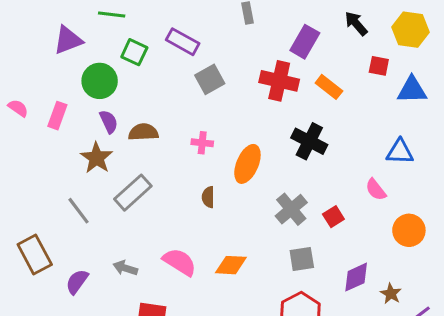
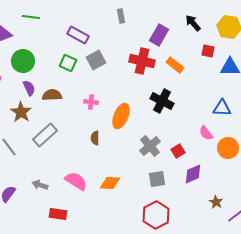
green square: (134, 52) -> (68, 63), moved
orange circle: (409, 230) -> (228, 148), moved
purple diamond: (356, 277) -> (193, 174), moved

